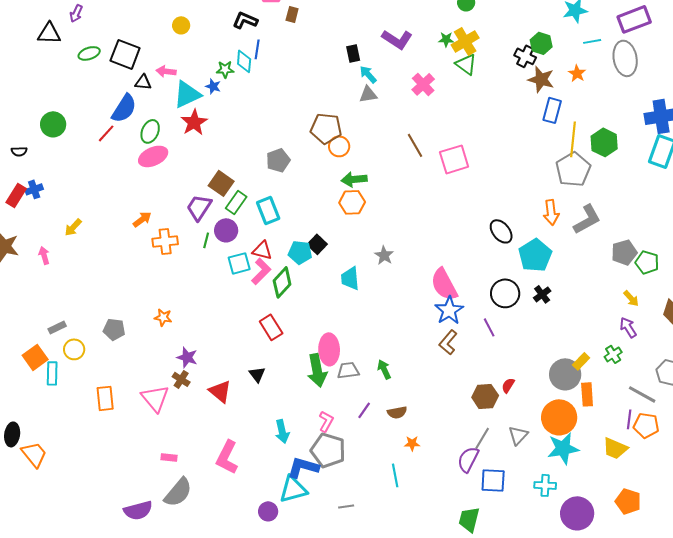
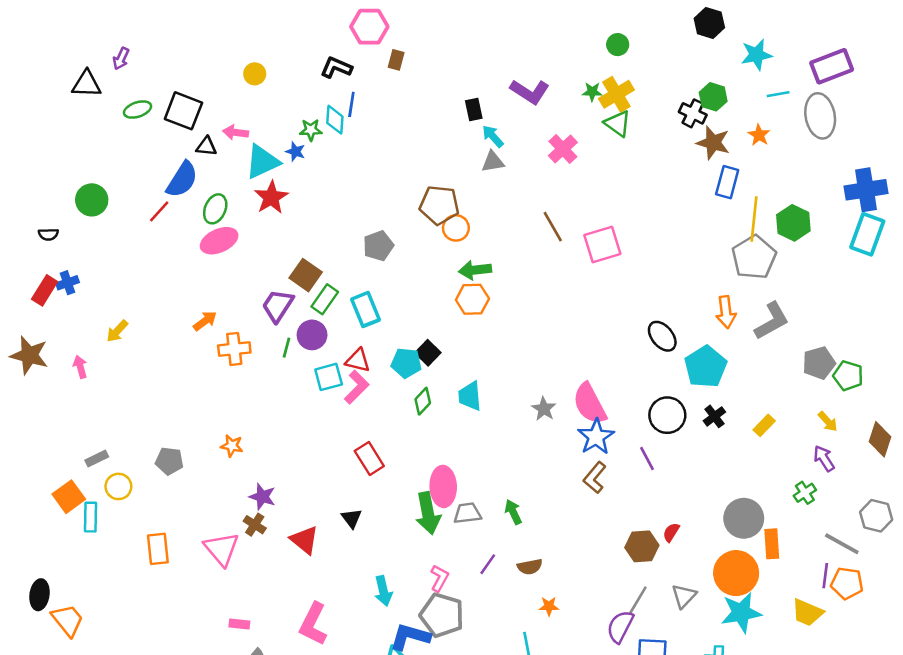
gray star: (384, 255) -> (544, 409), moved
green diamond: (282, 282) -> (423, 401), moved, size x0.7
yellow rectangle: (581, 361) -> (764, 425), moved

